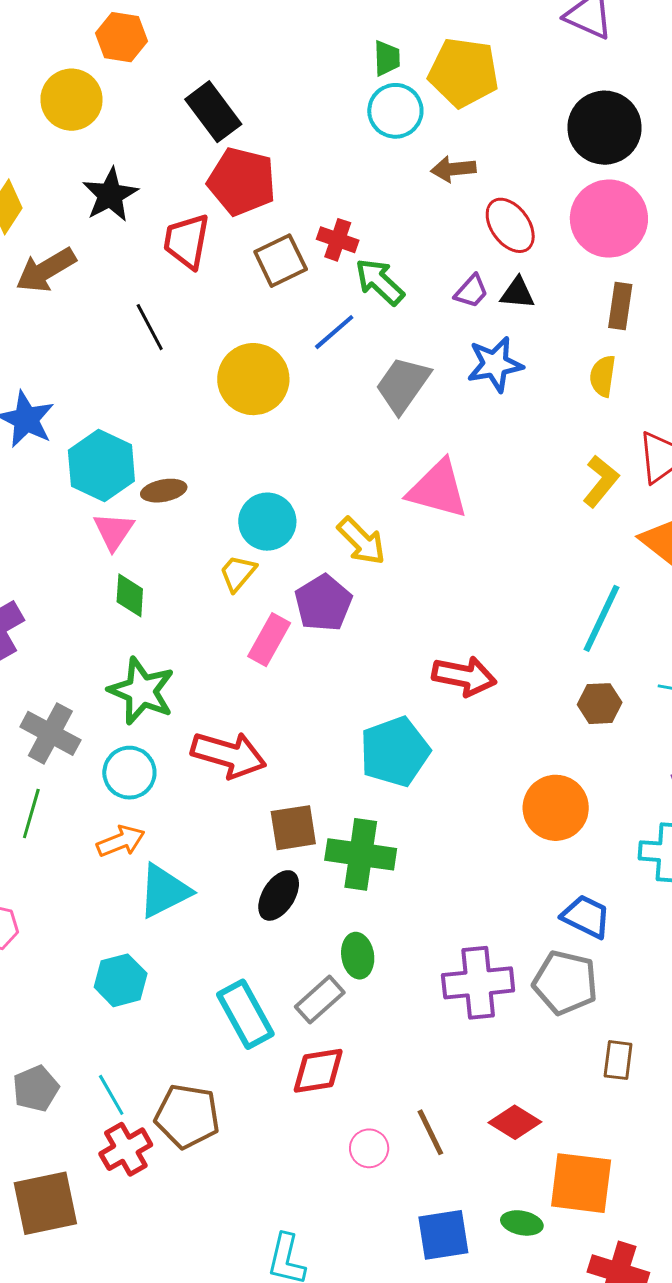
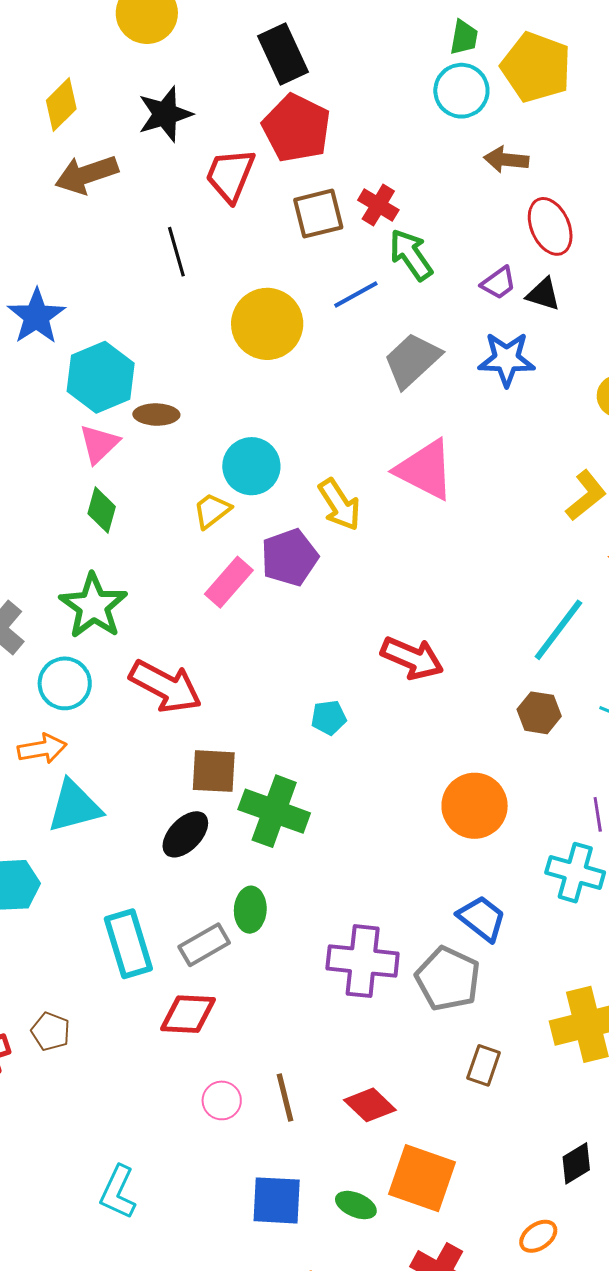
cyan pentagon: (395, 752) -> (329, 718), size x0.5
brown pentagon: (187, 1116) -> (50, 1032), size x0.6

